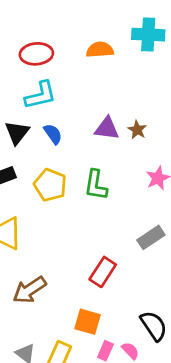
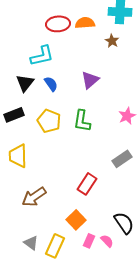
red ellipse: (36, 54) -> (58, 24), moved
purple triangle: (107, 128) -> (90, 80), turned -48
brown star: (137, 130) -> (112, 41), moved
orange square: (87, 322) -> (76, 220), turned 30

